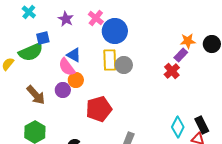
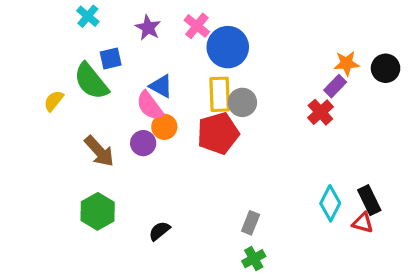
green semicircle: (31, 52) -> (91, 81), turned 75
red pentagon: (99, 109) -> (218, 133), moved

